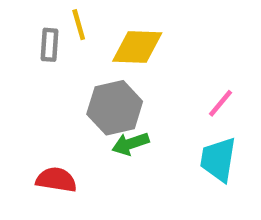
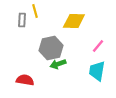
yellow diamond: (137, 47) -> (74, 21), moved

